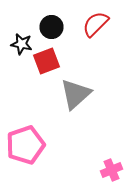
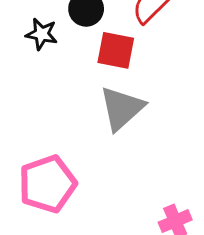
red square: (46, 61) -> (116, 50), moved, turned 32

